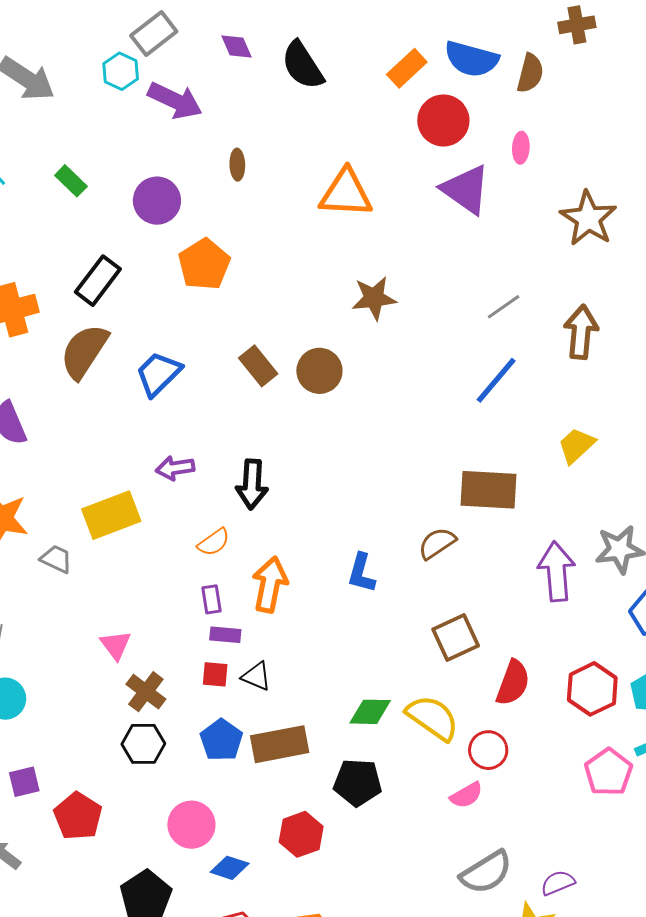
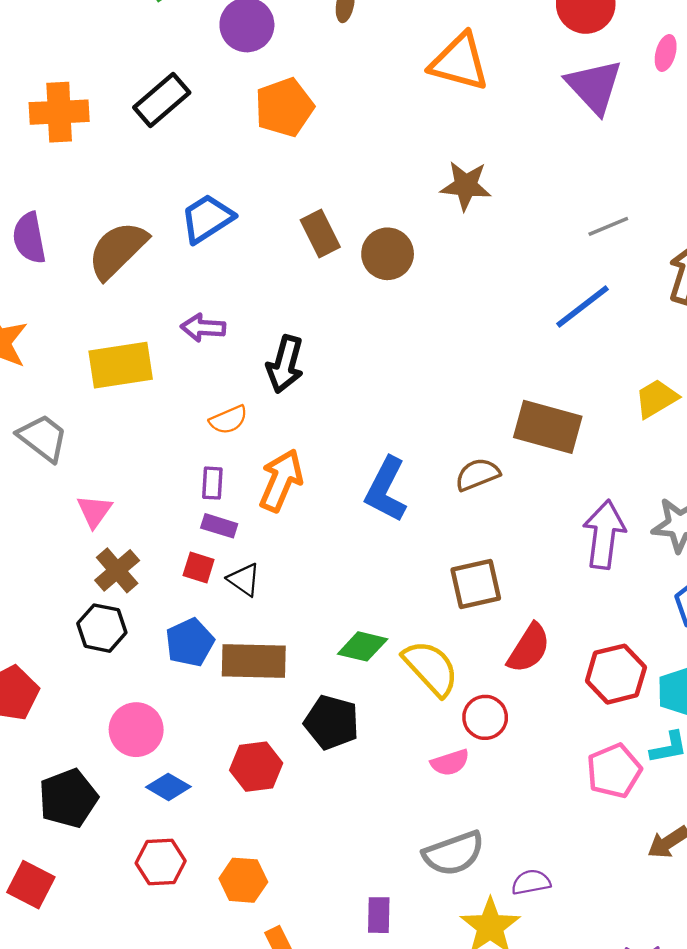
brown semicircle: (84, 351) -> (118, 250), moved
gray trapezoid: (56, 559) -> (43, 438), moved, size x1.4
blue L-shape: (361, 573) -> (386, 489), size x1.4

